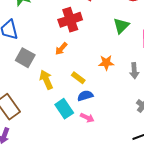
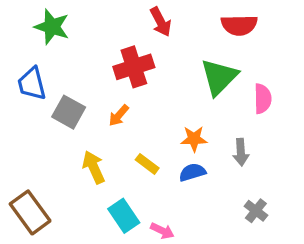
green triangle: (121, 26) -> (219, 77), size x1.4
gray square: (25, 58) -> (69, 112), moved
blue semicircle: (85, 96) -> (192, 172), moved

